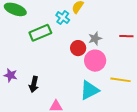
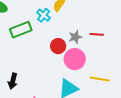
red line: (126, 36) -> (97, 34), moved

